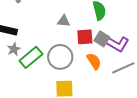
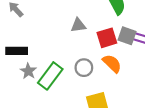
gray circle: (60, 57) -> (84, 68), size x0.6
orange semicircle: (94, 61) -> (112, 63), moved

